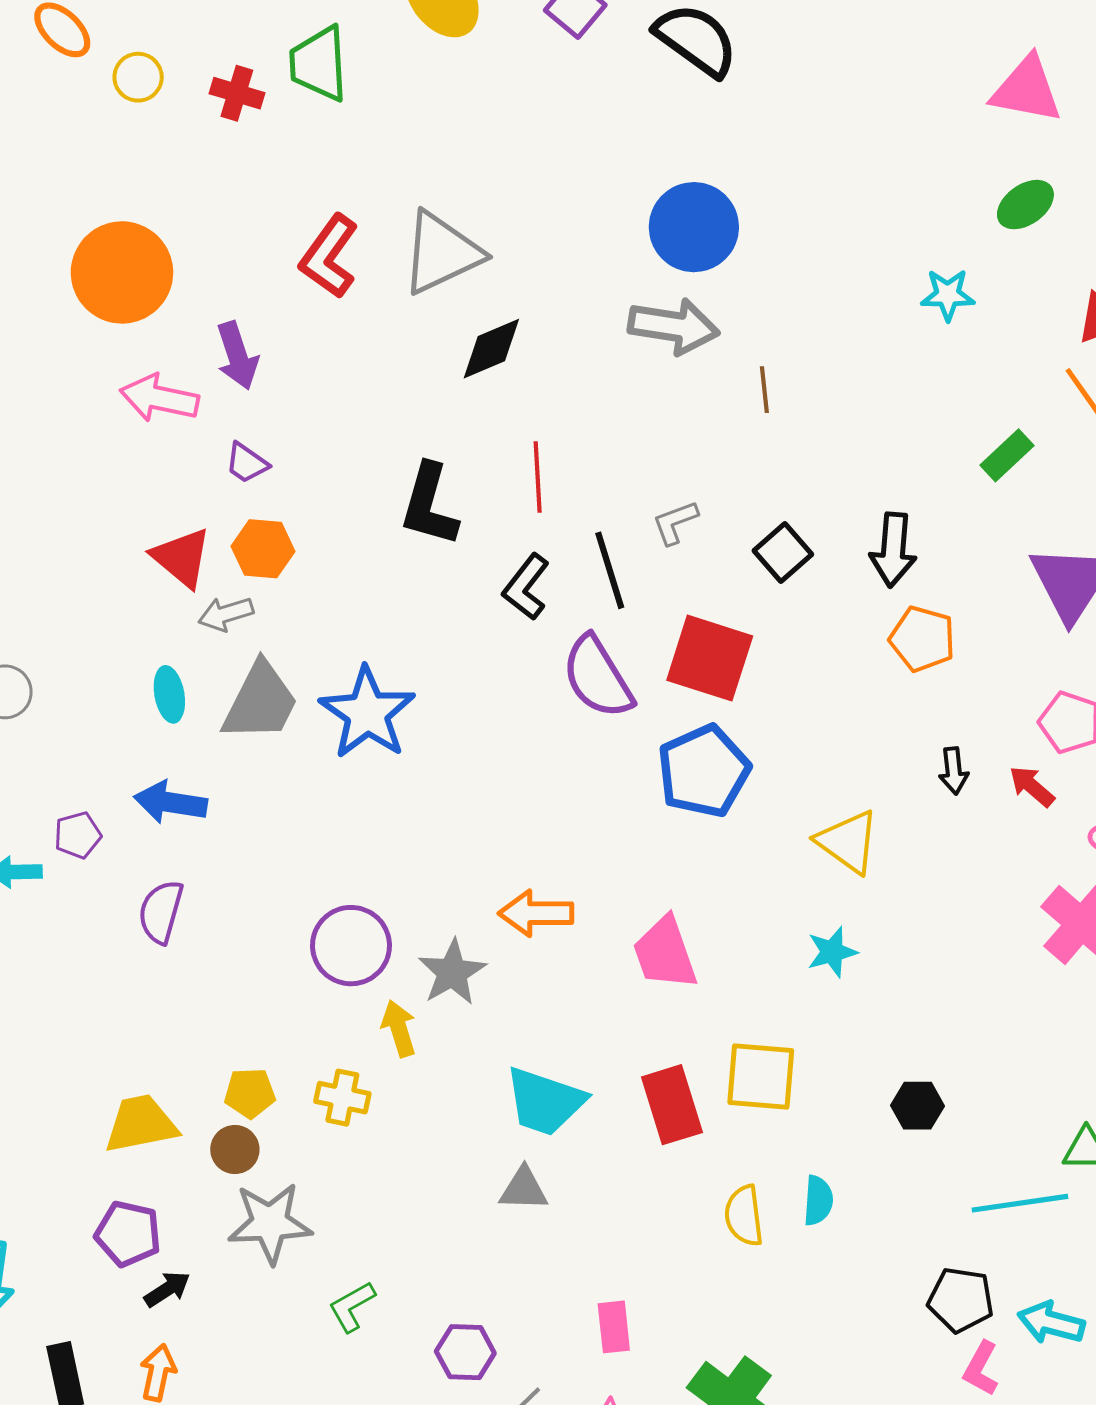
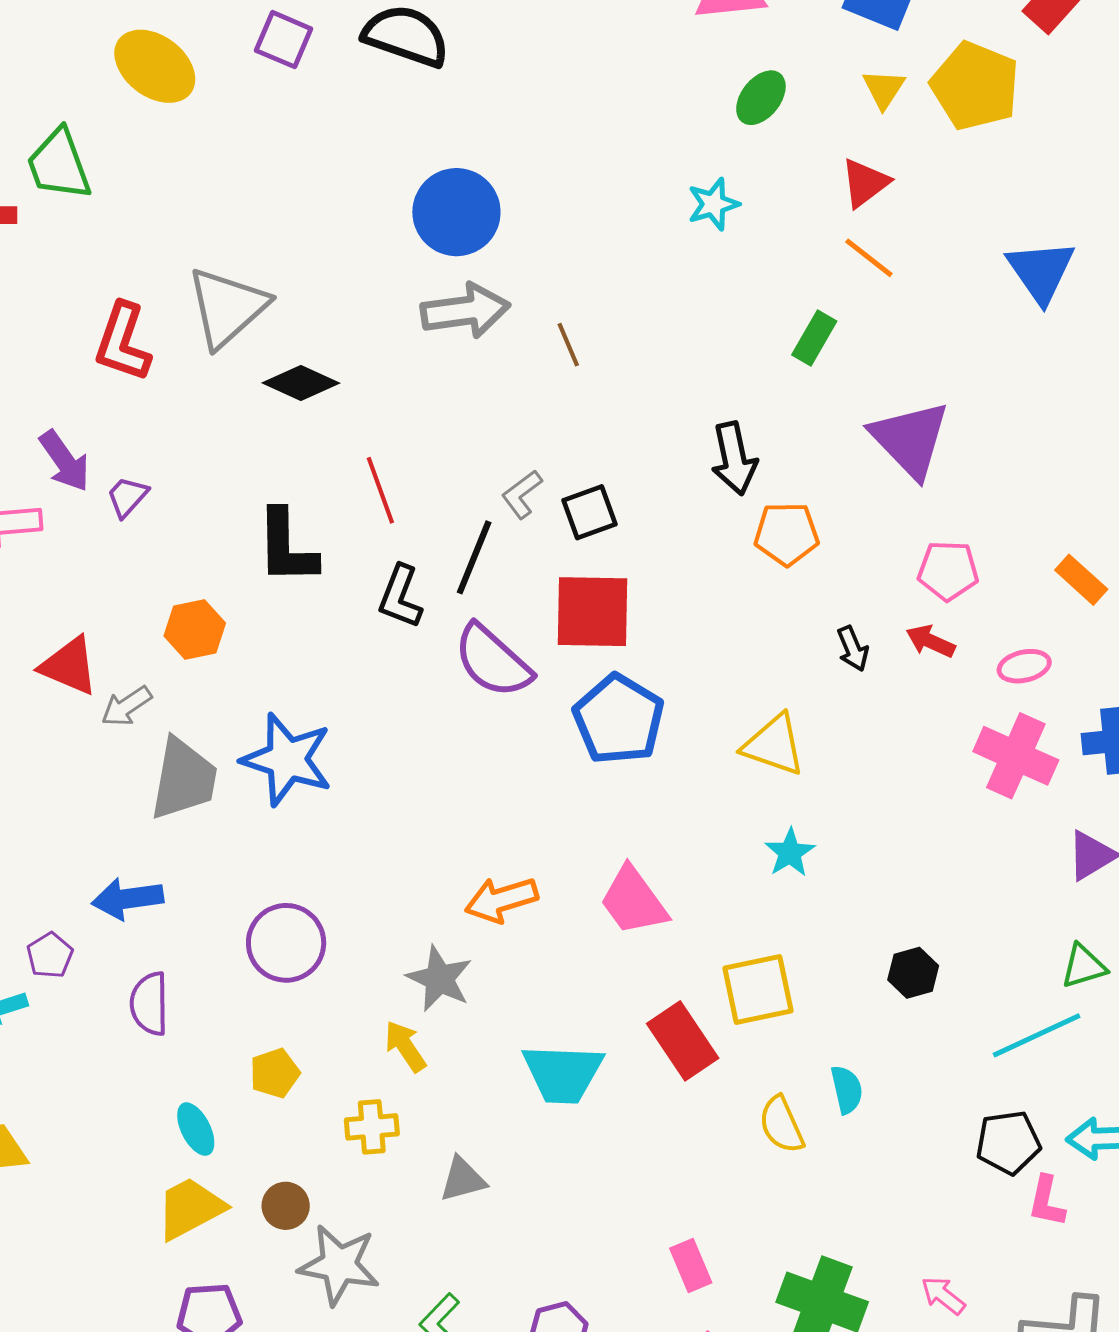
black diamond: (491, 349) -> (301, 383), turned 64
purple trapezoid: (247, 463) -> (127, 497), moved, turned 114
orange hexagon: (263, 549) -> (195, 630), moved
black square: (783, 553) -> (590, 512), moved, turned 38
black line: (610, 570) -> (474, 557), turned 56
cyan ellipse: (169, 694) -> (196, 1129), moved
purple circle: (351, 946) -> (286, 943), moved
yellow pentagon: (250, 1093) -> (275, 1073), moved
gray triangle: (524, 1189) -> (463, 1179), moved
gray star: (270, 1223) -> (339, 1265), turned 30

